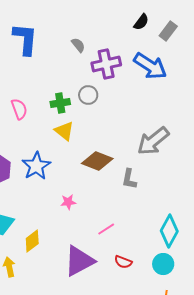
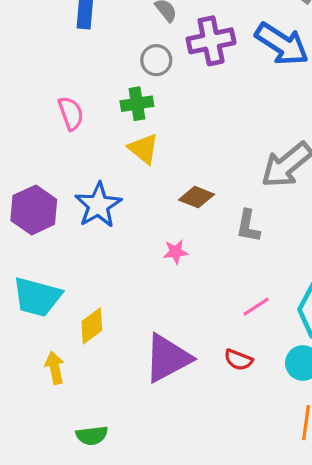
gray circle: (88, 95) -> (156, 60), moved
brown diamond: (97, 161) -> (197, 197), size x0.7
pink star: (68, 202) -> (176, 252), moved
pink line: (106, 229) -> (256, 307), moved

